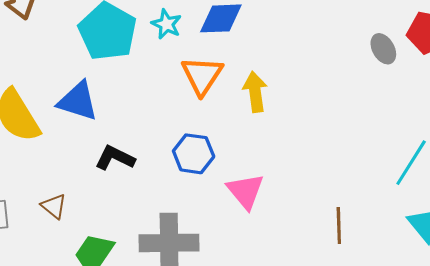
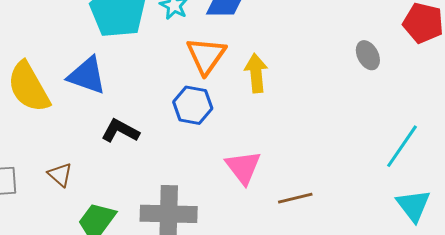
gray ellipse: (383, 49) -> (368, 55), moved
blue hexagon: (194, 154) -> (193, 105), moved
brown line: (339, 225) -> (295, 198), moved, turned 76

